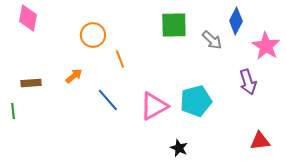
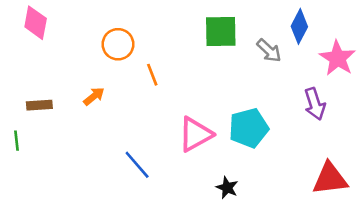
blue line: (108, 100) -> (137, 165), moved
red triangle: (260, 141) -> (330, 179), size x1.4

